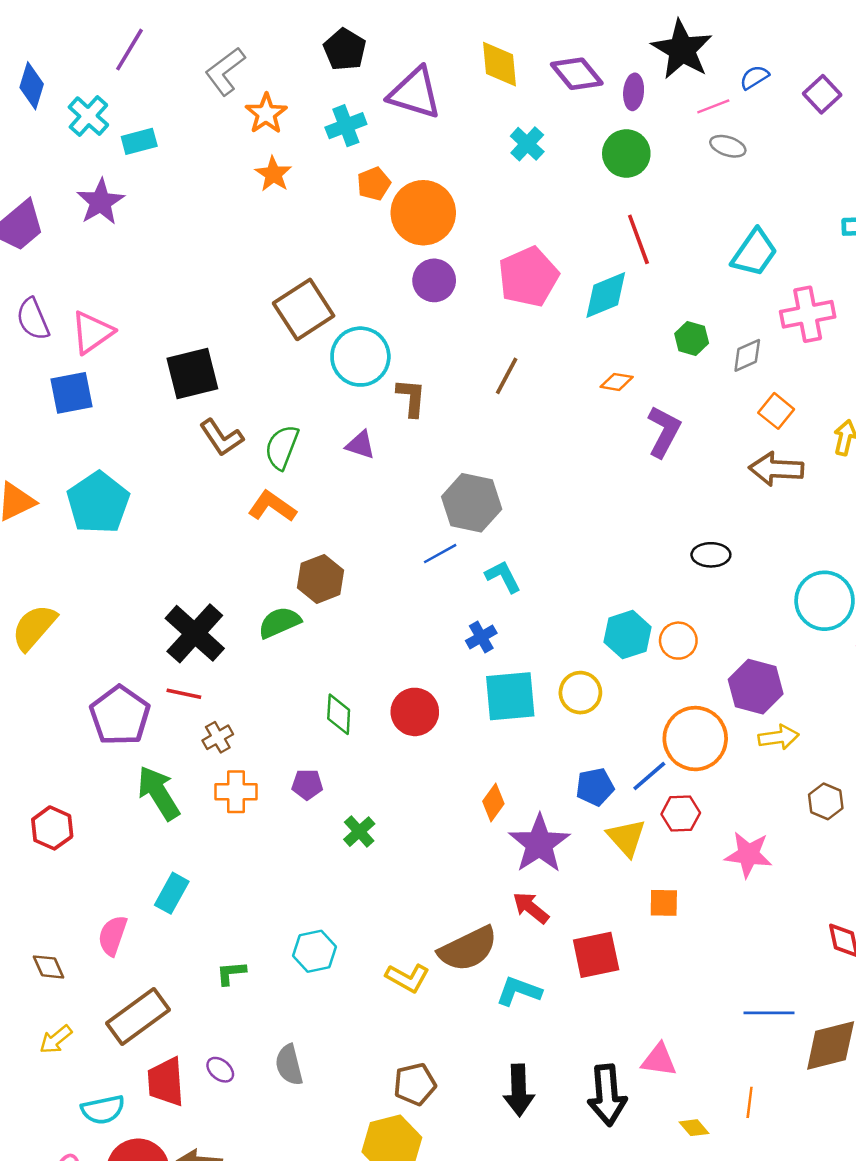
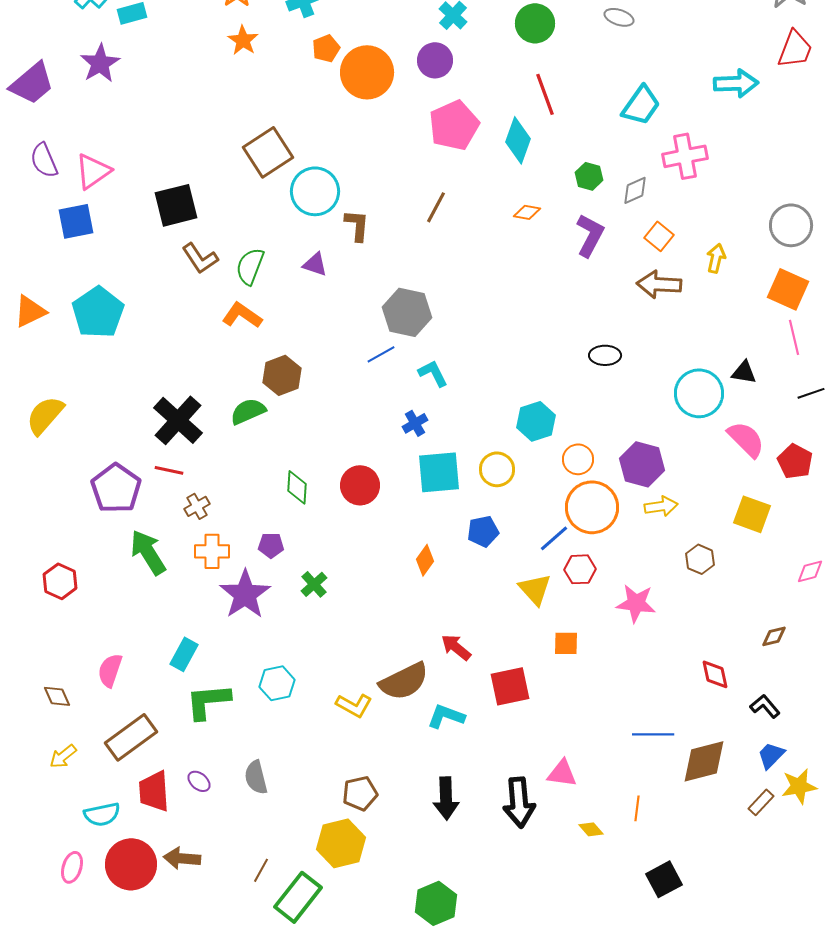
purple circle: (434, 280) -> (435, 60), moved
cyan diamond: (606, 295) -> (518, 140), turned -48
purple L-shape: (664, 432) -> (590, 235), moved
orange circle: (678, 641) -> (578, 459), moved
blue pentagon: (595, 787) -> (483, 531), moved
purple star: (539, 844) -> (245, 594), moved
cyan rectangle: (172, 893) -> (184, 654), moved
green L-shape: (231, 973) -> (208, 701), size x1.8

